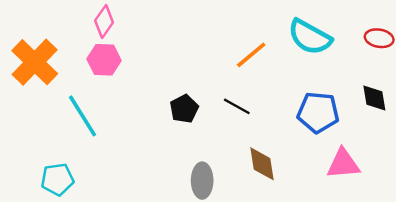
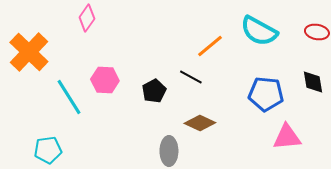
pink hexagon: (104, 60) -> (105, 80), moved
black line: (237, 106) -> (191, 77), moved
brown diamond: (262, 164) -> (200, 123), moved, turned -56

